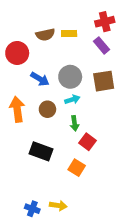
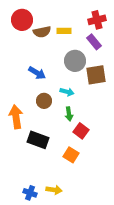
red circle: (17, 53) -> (22, 20), moved
gray circle: (70, 77) -> (75, 61), moved
cyan arrow: (72, 99) -> (67, 92), turned 32
orange arrow: (17, 109) -> (16, 117), moved

